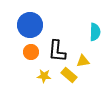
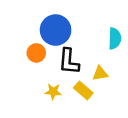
blue circle: (30, 25) -> (56, 30), moved
orange circle: (31, 52) -> (36, 53), moved

